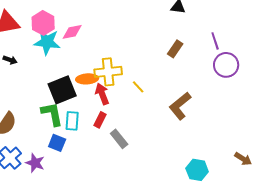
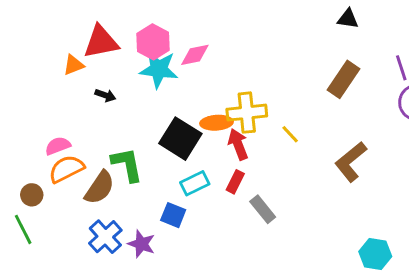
brown rectangle: (175, 49) -> (344, 79), size x1.4
black square: (62, 90) -> (180, 139), turned -36
green L-shape: (52, 114) -> (127, 165), moved
cyan rectangle: (72, 121) -> (195, 183), turned 60

